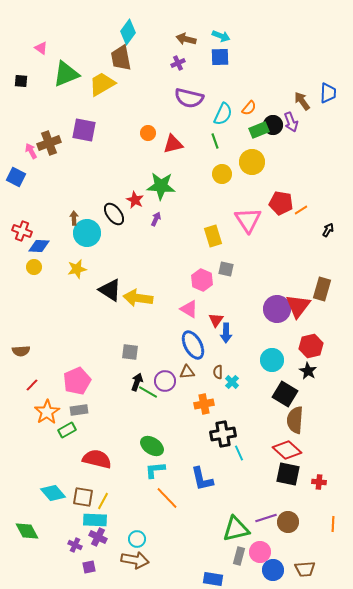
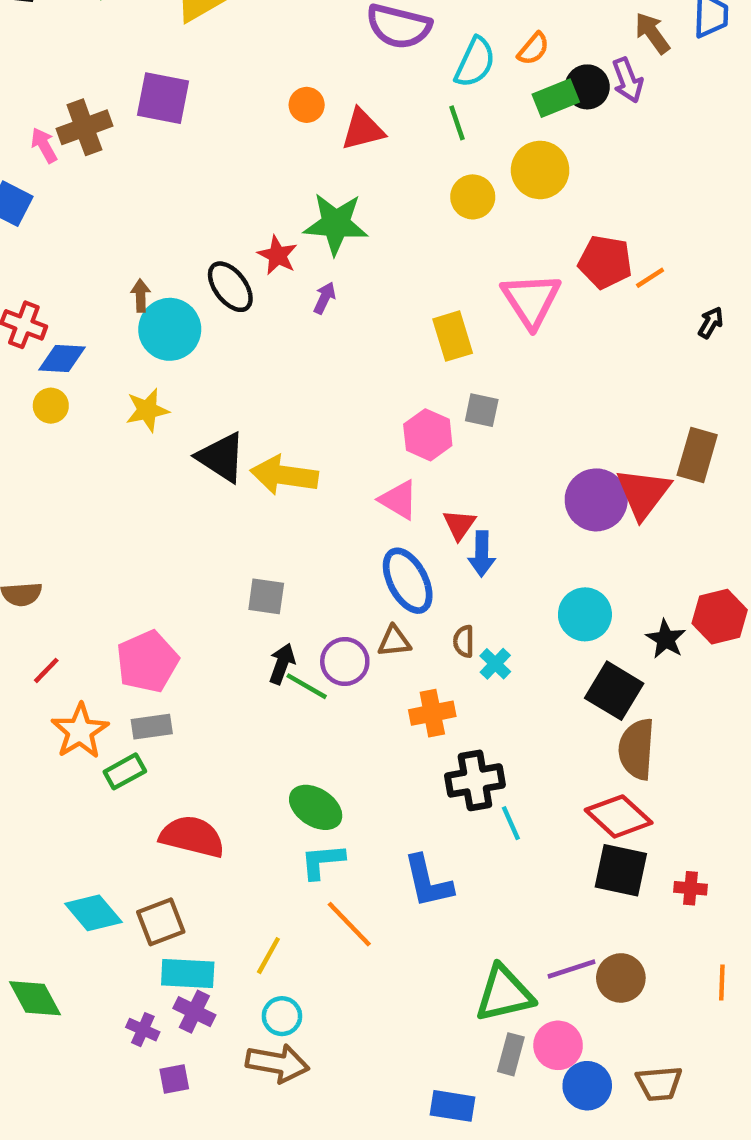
red hexagon: (311, 346) -> (720, 617), moved
brown square: (83, 497) -> (161, 922), turned -30
yellow line: (103, 501) -> (268, 956), moved

